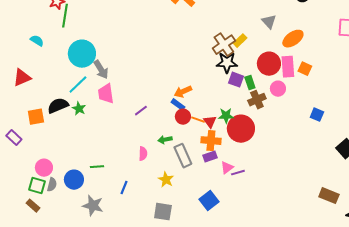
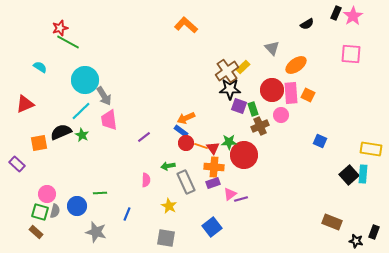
green line: (65, 16) -> (68, 42), turned -70

